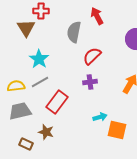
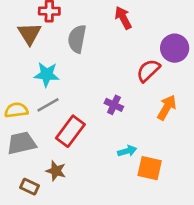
gray semicircle: (74, 32) -> (77, 39), moved
red semicircle: (92, 56) -> (148, 71), moved
cyan star: (39, 59) -> (47, 74), turned -30
purple cross: (90, 82) -> (114, 105), turned 32

